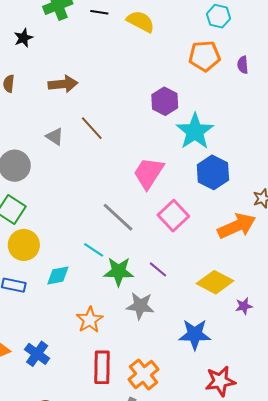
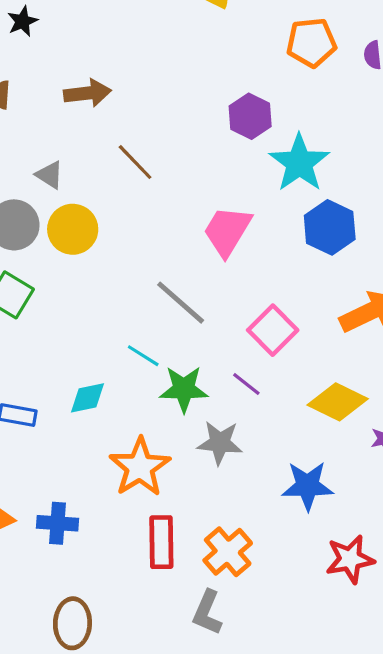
gray triangle: (55, 136) -> (50, 175), moved
pink square: (173, 216) -> (273, 330), moved
yellow circle: (24, 245) -> (73, 229), moved
orange star: (90, 320) -> (140, 467), size x1.4
blue cross: (37, 354) -> (57, 523), turned -30

